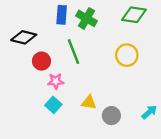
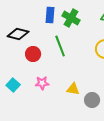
pink star: (56, 81) -> (42, 83), moved
cyan square: (53, 105) -> (13, 85), moved

